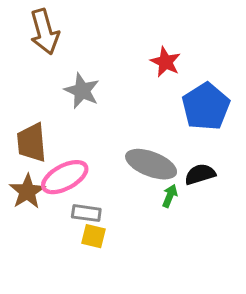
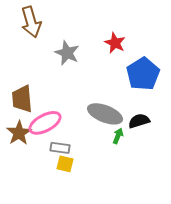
gray star: (82, 91) -> (67, 53), moved

